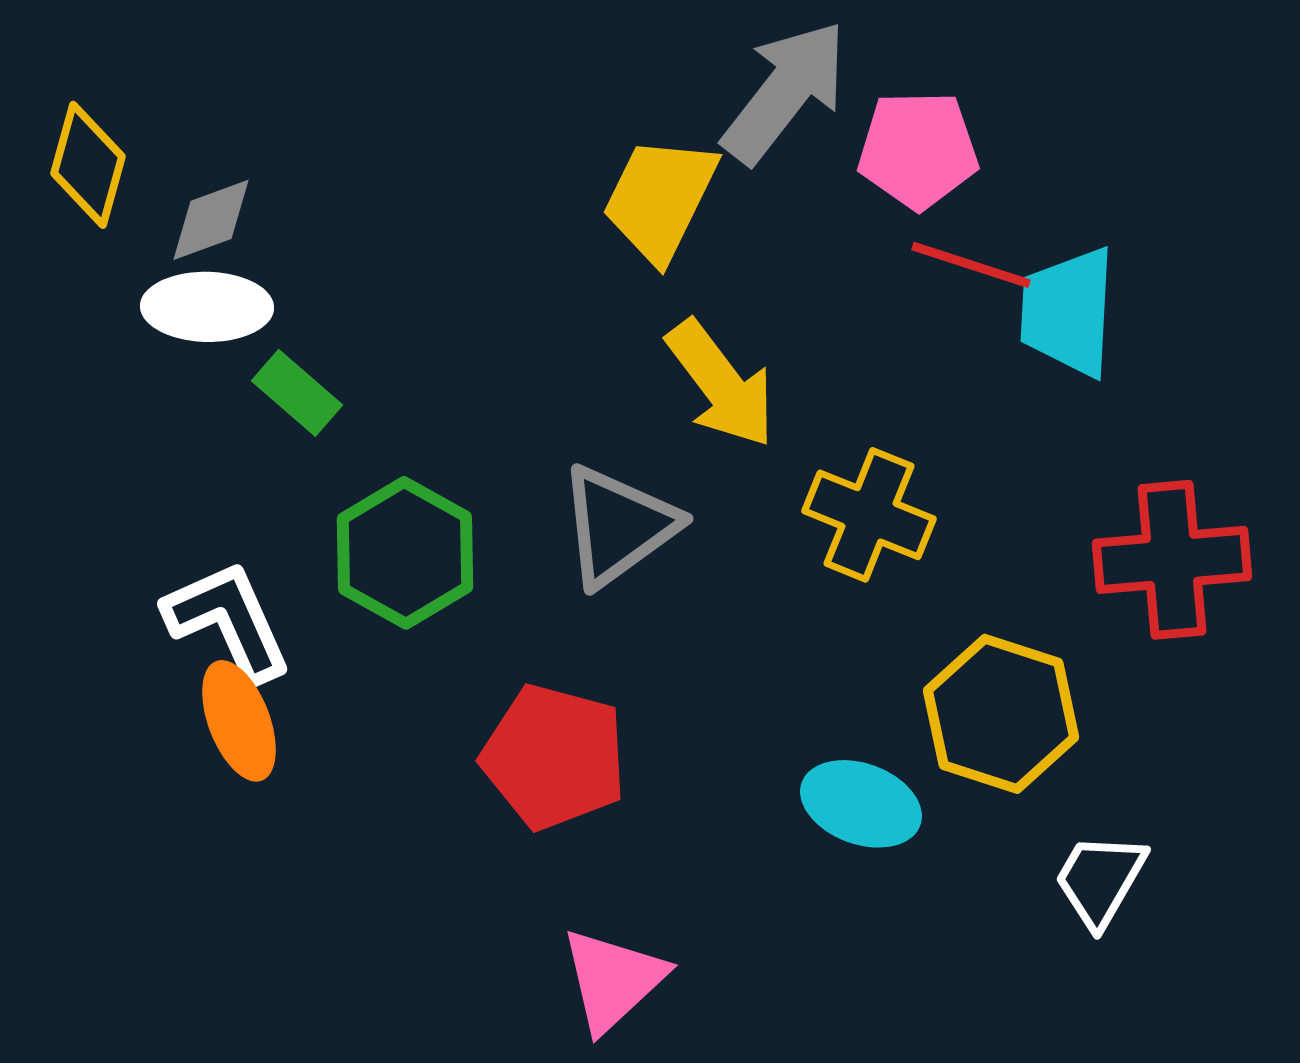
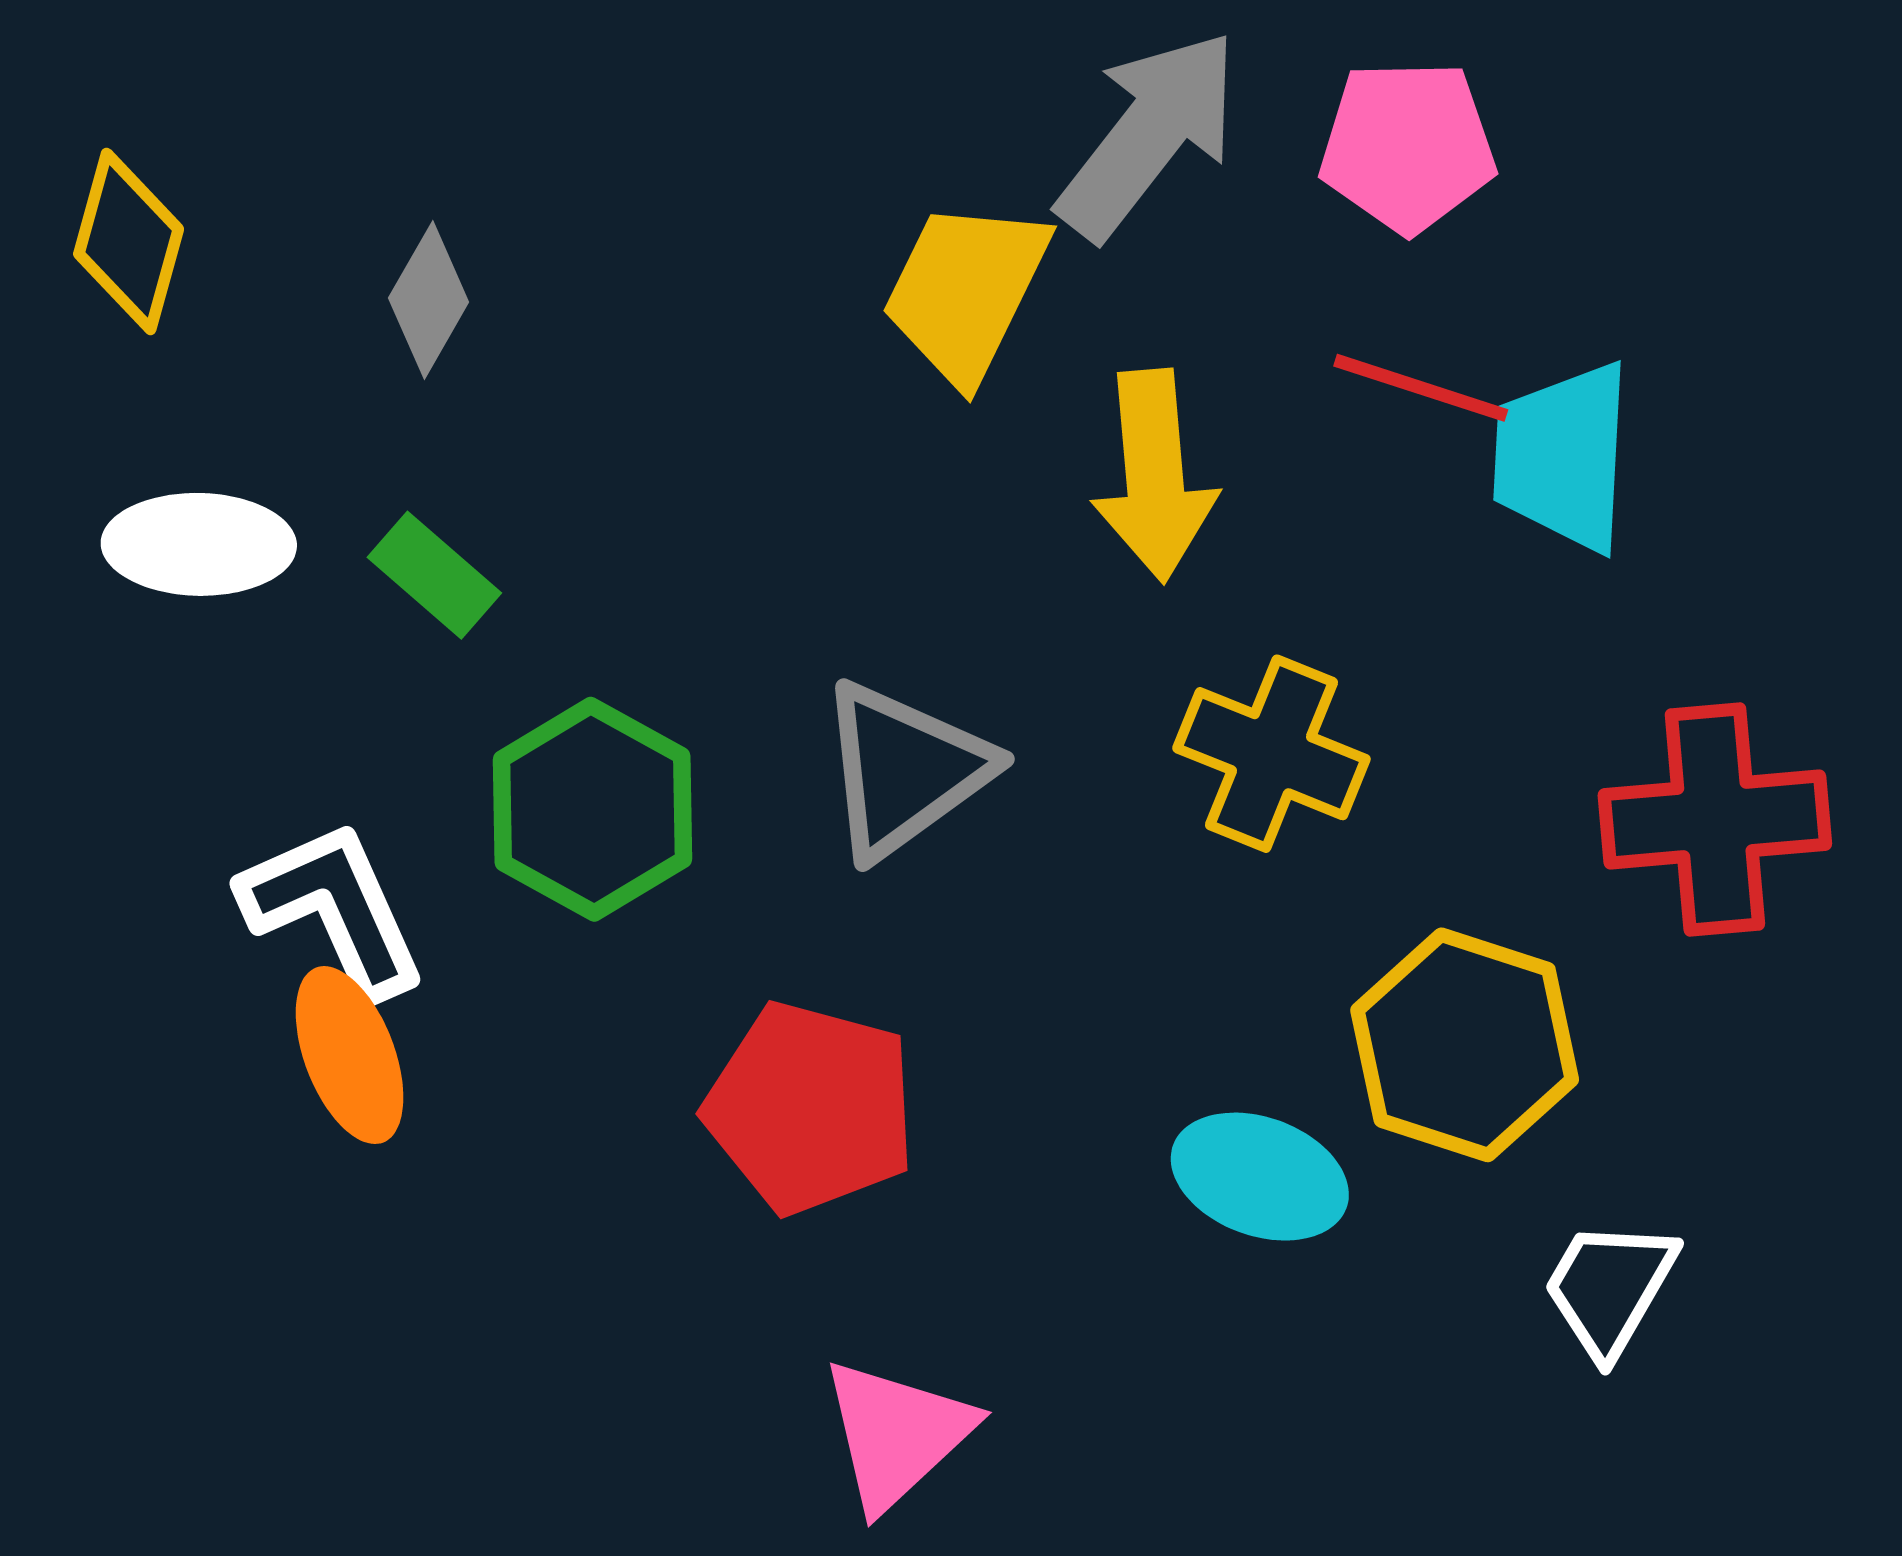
pink pentagon: (918, 150) -> (1408, 146), moved
gray diamond: (211, 220) -> (429, 300), moved, turned -40
white ellipse: (207, 307) -> (199, 544), moved
yellow arrow: (721, 384) -> (1154, 476), moved, turned 32

